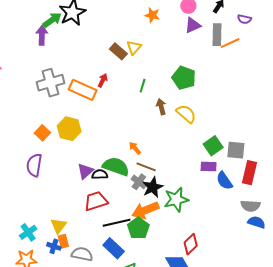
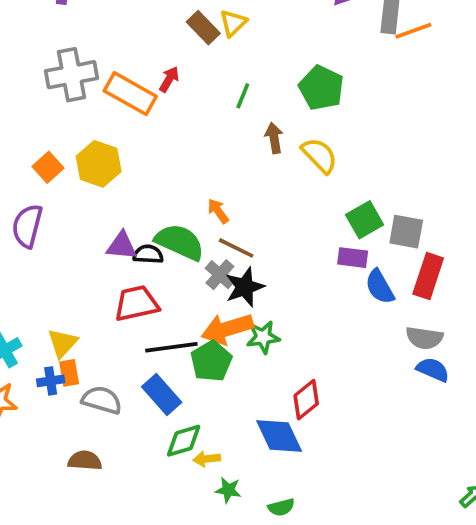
purple triangle: (85, 171) -> (122, 246), turned 42
green star: (176, 200) -> (263, 337), moved, size x0.7
blue cross: (54, 246) -> (51, 381), turned -32

